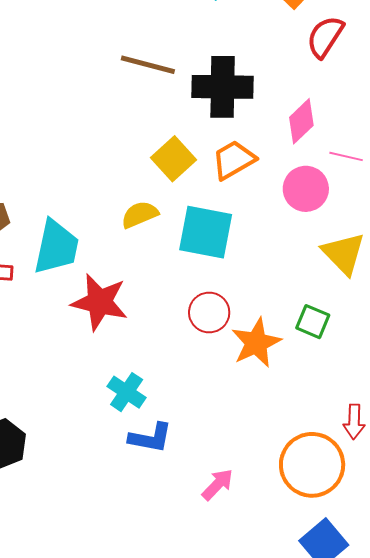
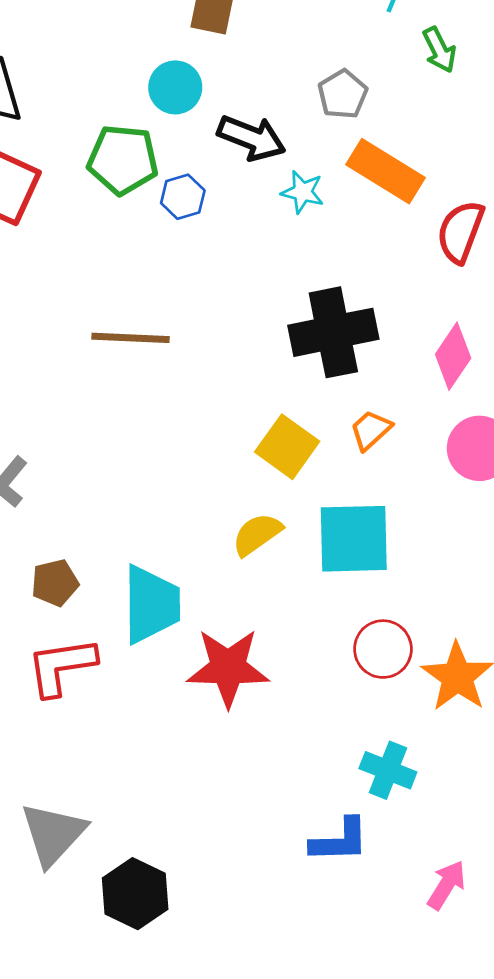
brown line: (148, 65) -> (130, 338), moved
orange trapezoid: (234, 160) -> (371, 430), size x0.7
cyan cross: (127, 392) -> (388, 770), moved

